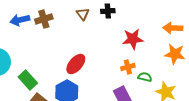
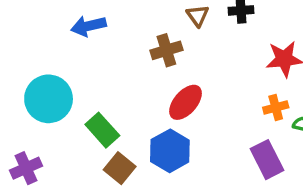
brown cross: (44, 19) -> (166, 50), moved

